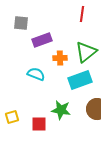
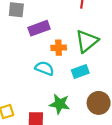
cyan semicircle: (36, 74) -> (44, 68), moved
cyan rectangle: (80, 80) -> (80, 72), size x0.7

